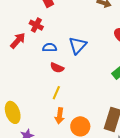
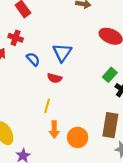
blue semicircle: (50, 47) -> (33, 59), turned 56
red semicircle: (57, 68) -> (55, 78), moved

